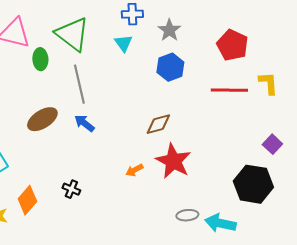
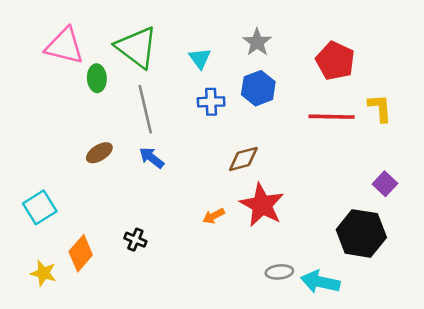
blue cross: (132, 14) -> (211, 102), moved
brown ellipse: (42, 119) -> (99, 153), size x0.7

